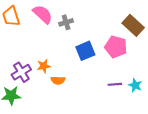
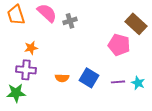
blue square: (85, 51) -> (89, 78), moved, turned -36
orange star: (44, 66) -> (31, 48), moved
purple cross: (21, 72) -> (26, 70), turned 36

